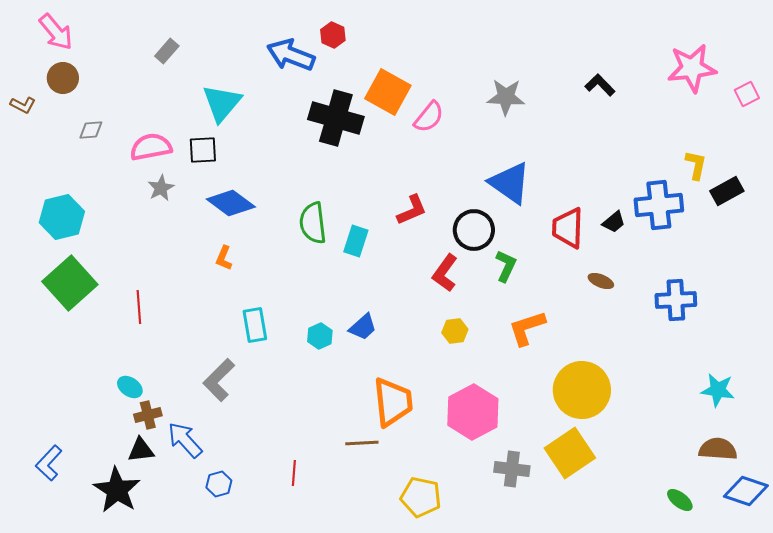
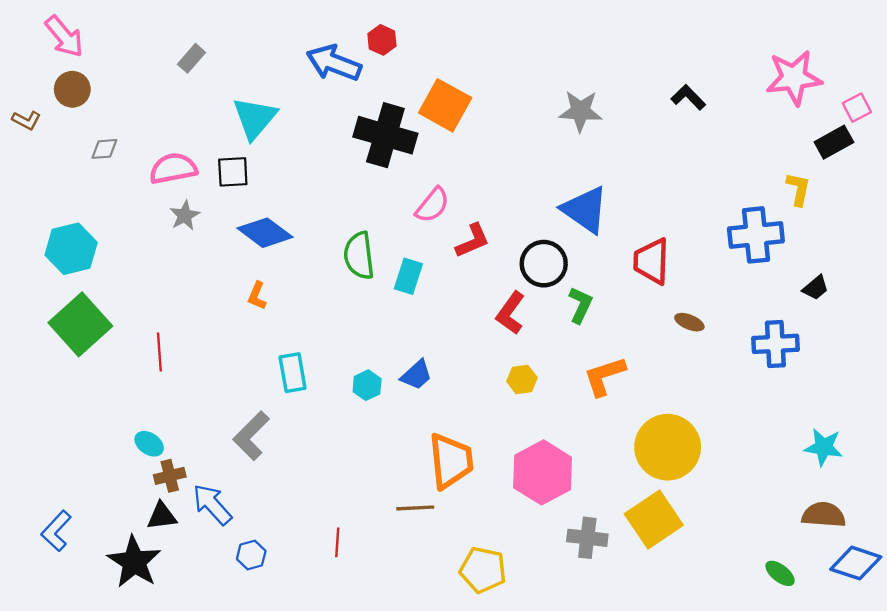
pink semicircle: (429, 117) -> (432, 205), moved
black rectangle: (727, 191) -> (834, 142), moved
black trapezoid: (614, 222) -> (816, 288), moved

